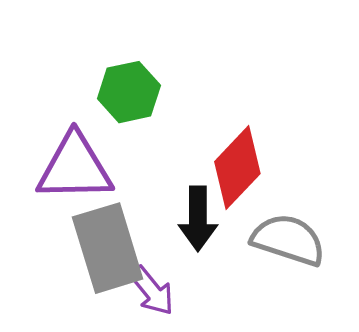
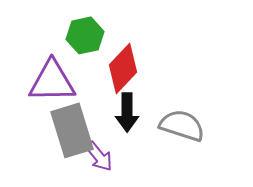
red diamond: (237, 168) -> (123, 68), moved

